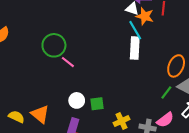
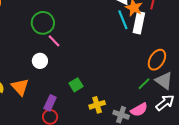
white rectangle: (135, 48) -> (139, 23), moved
white circle: (77, 100) -> (40, 61), moved
green square: (97, 104) -> (76, 85), turned -32

